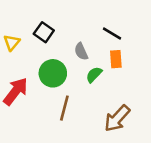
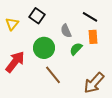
brown line: (64, 108) -> (53, 75), turned -54

